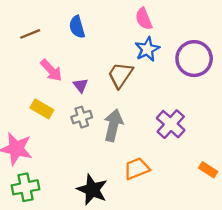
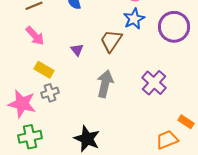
pink arrow: (51, 70) -> (35, 36), moved
gray cross: (82, 117) -> (50, 93), moved
orange trapezoid: (137, 169) -> (167, 140), moved

